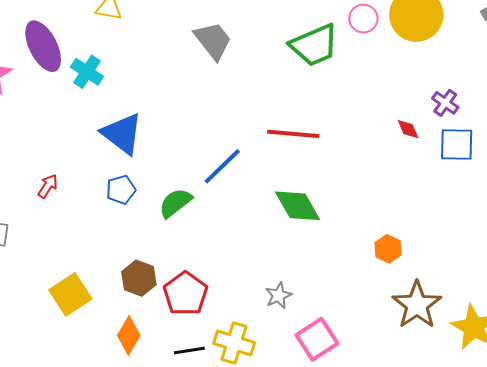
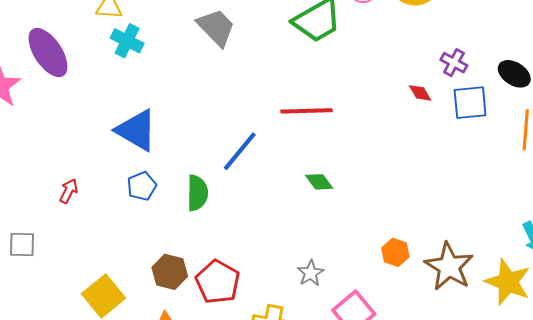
cyan cross: (87, 72) -> (127, 41), moved
green semicircle: (175, 203) -> (197, 193), turned 135
green diamond: (298, 206) -> (319, 182), size x0.6
orange hexagon: (388, 249) -> (395, 252), moved

